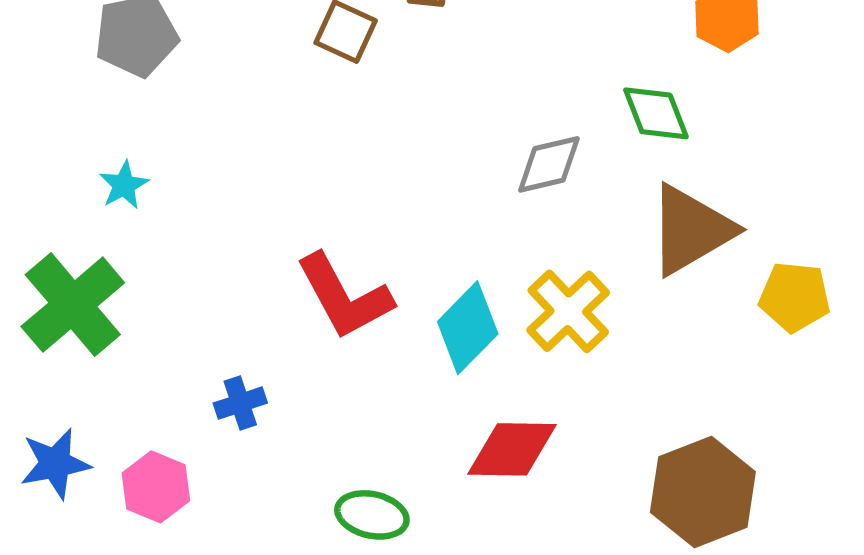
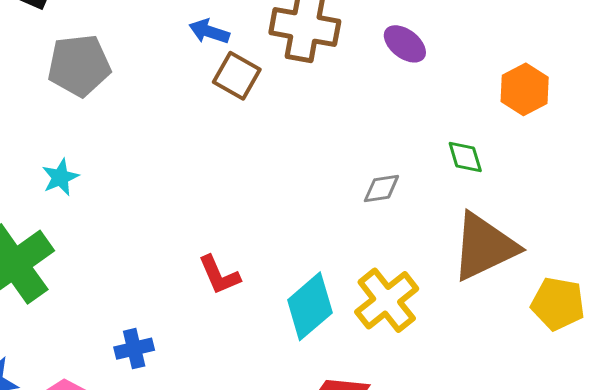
green diamond: (656, 113) -> (465, 157), size x0.7
gray diamond: (549, 164) -> (381, 189), size x0.7
red L-shape: (344, 297) -> (219, 275), size x0.6

